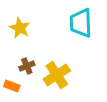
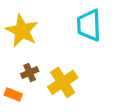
yellow star: (20, 28) -> (22, 31), size x1.4

